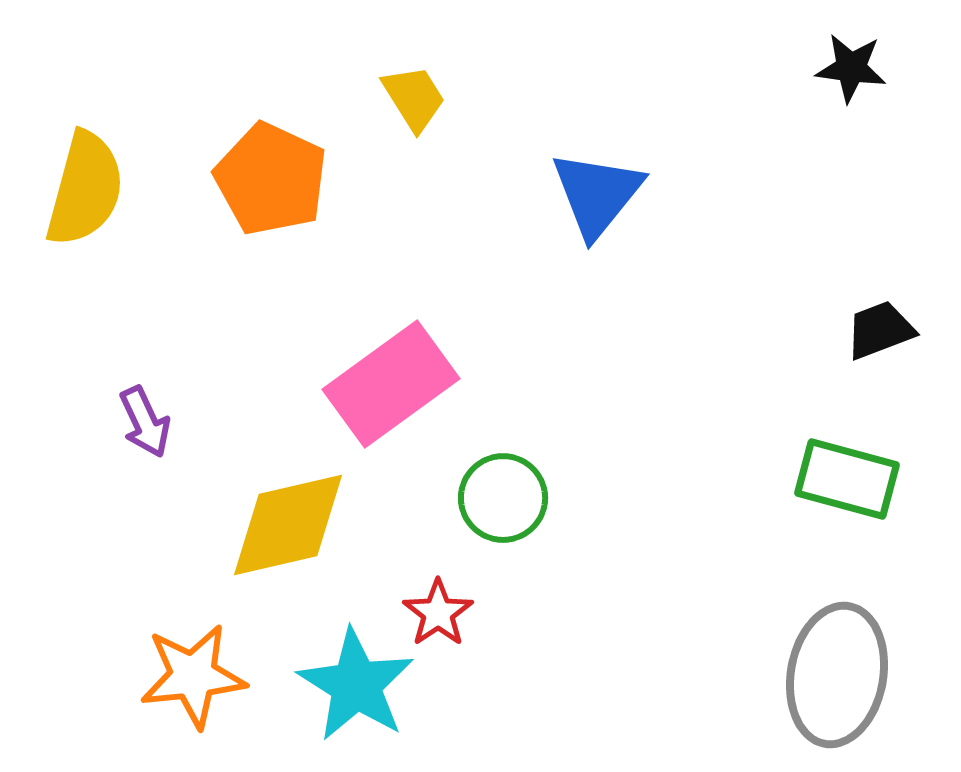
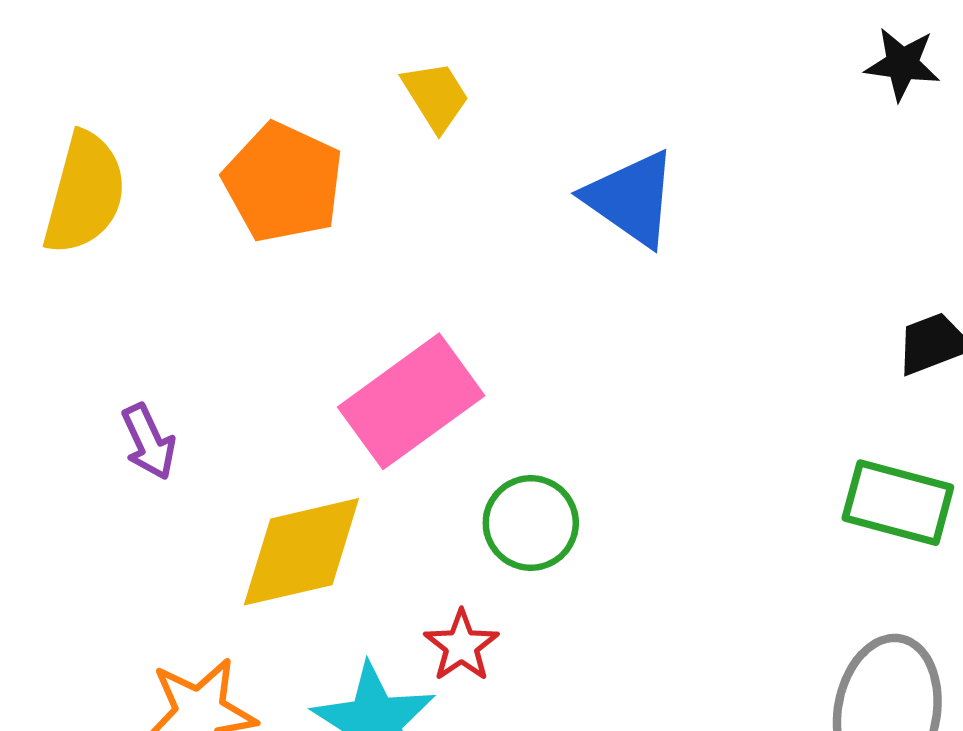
blue triangle: (597, 194) -> (631, 198), turned -34

